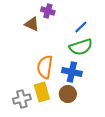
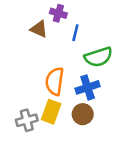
blue line: (81, 27) -> (75, 33), moved, turned -32
blue cross: (72, 72) -> (88, 87), turned -30
yellow rectangle: (42, 92) -> (51, 112), turned 36

